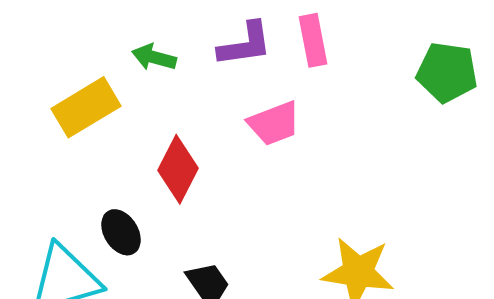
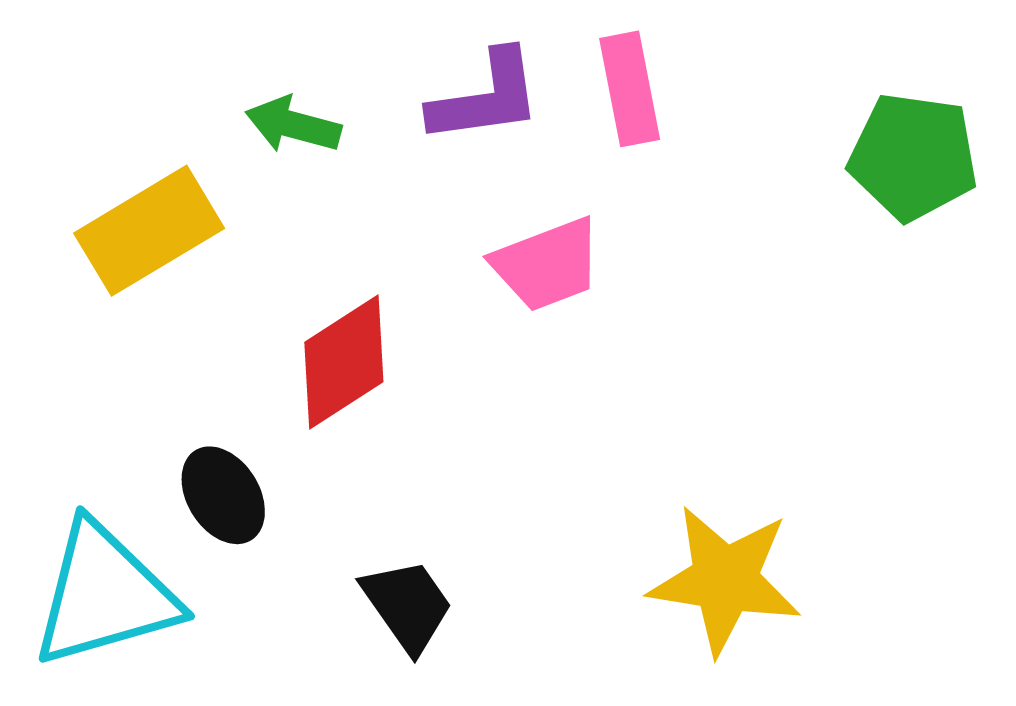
red diamond: (178, 169) -> (344, 362), turned 30

